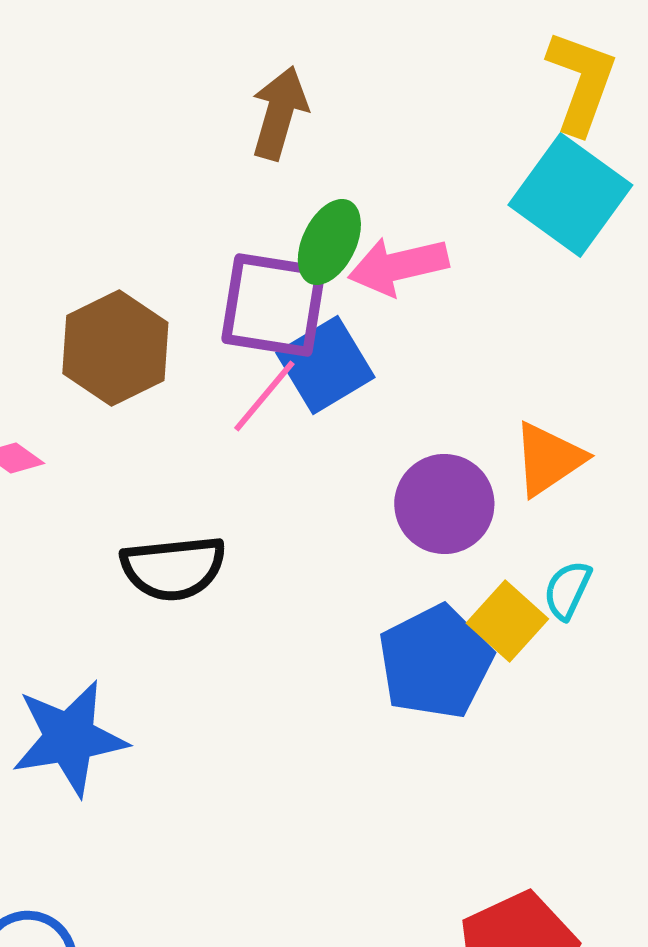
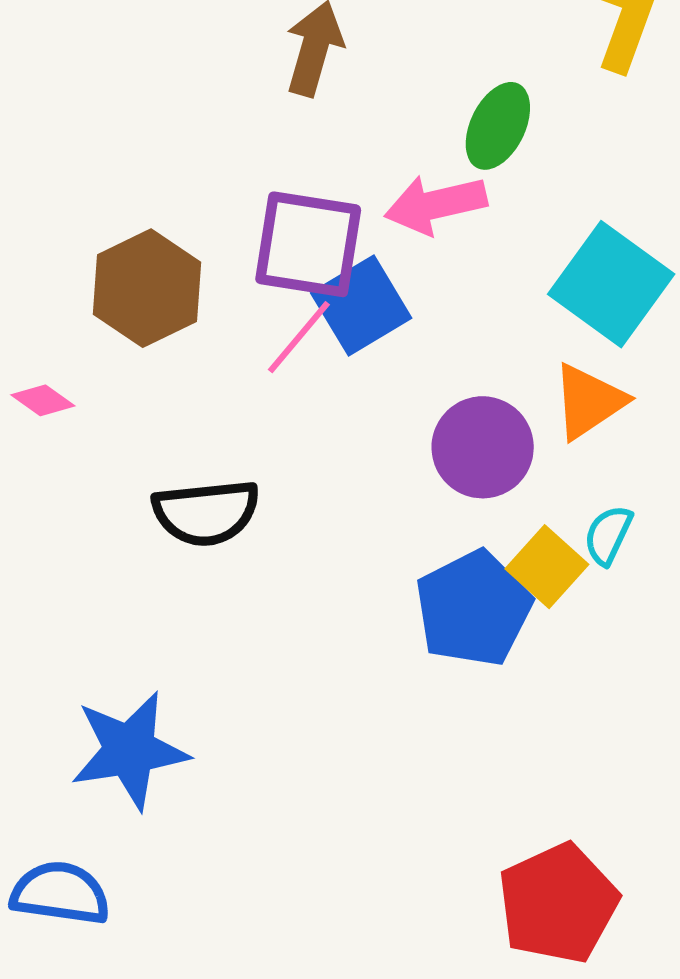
cyan square: (570, 195) -> (611, 284), moved
green ellipse: (329, 242) -> (498, 126), moved
blue star: (69, 738) -> (130, 750), moved

